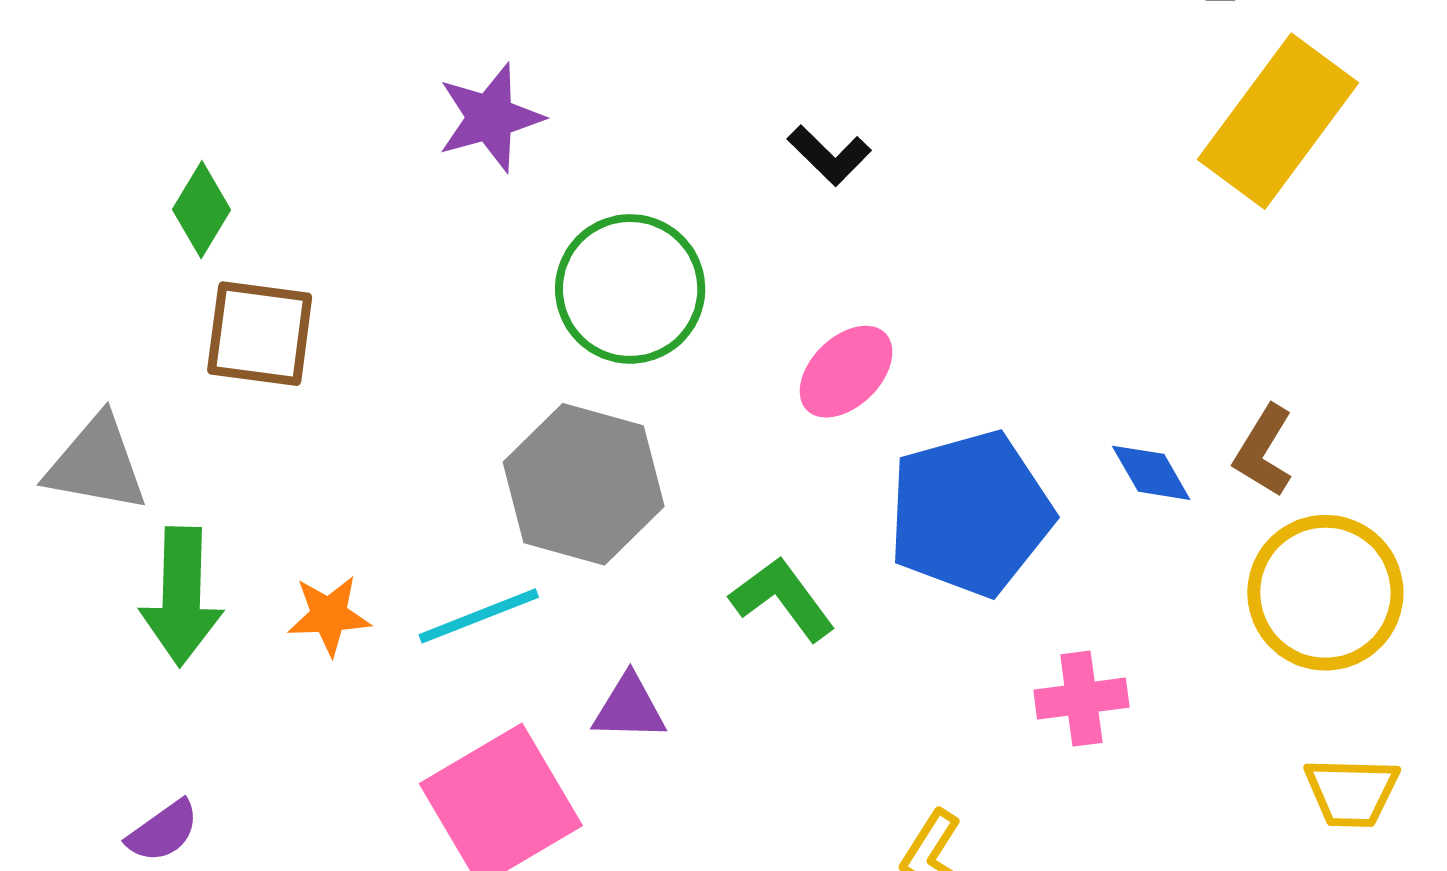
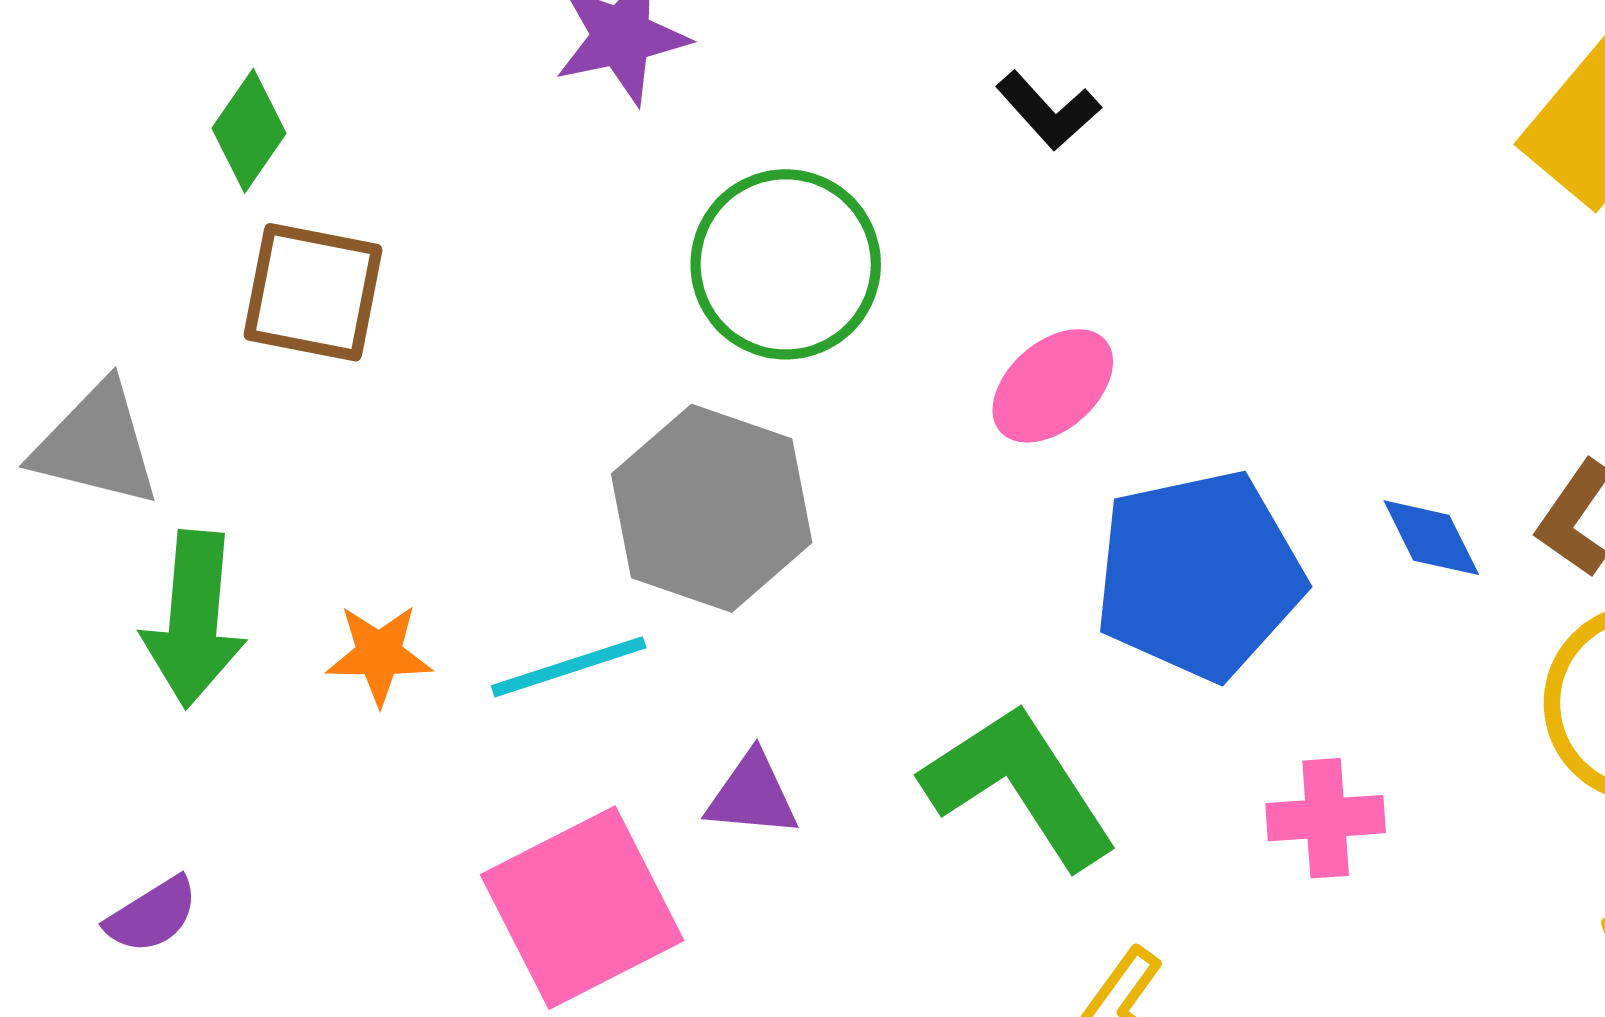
green L-shape: (783, 599) -> (1020, 786), moved, size x1.5

